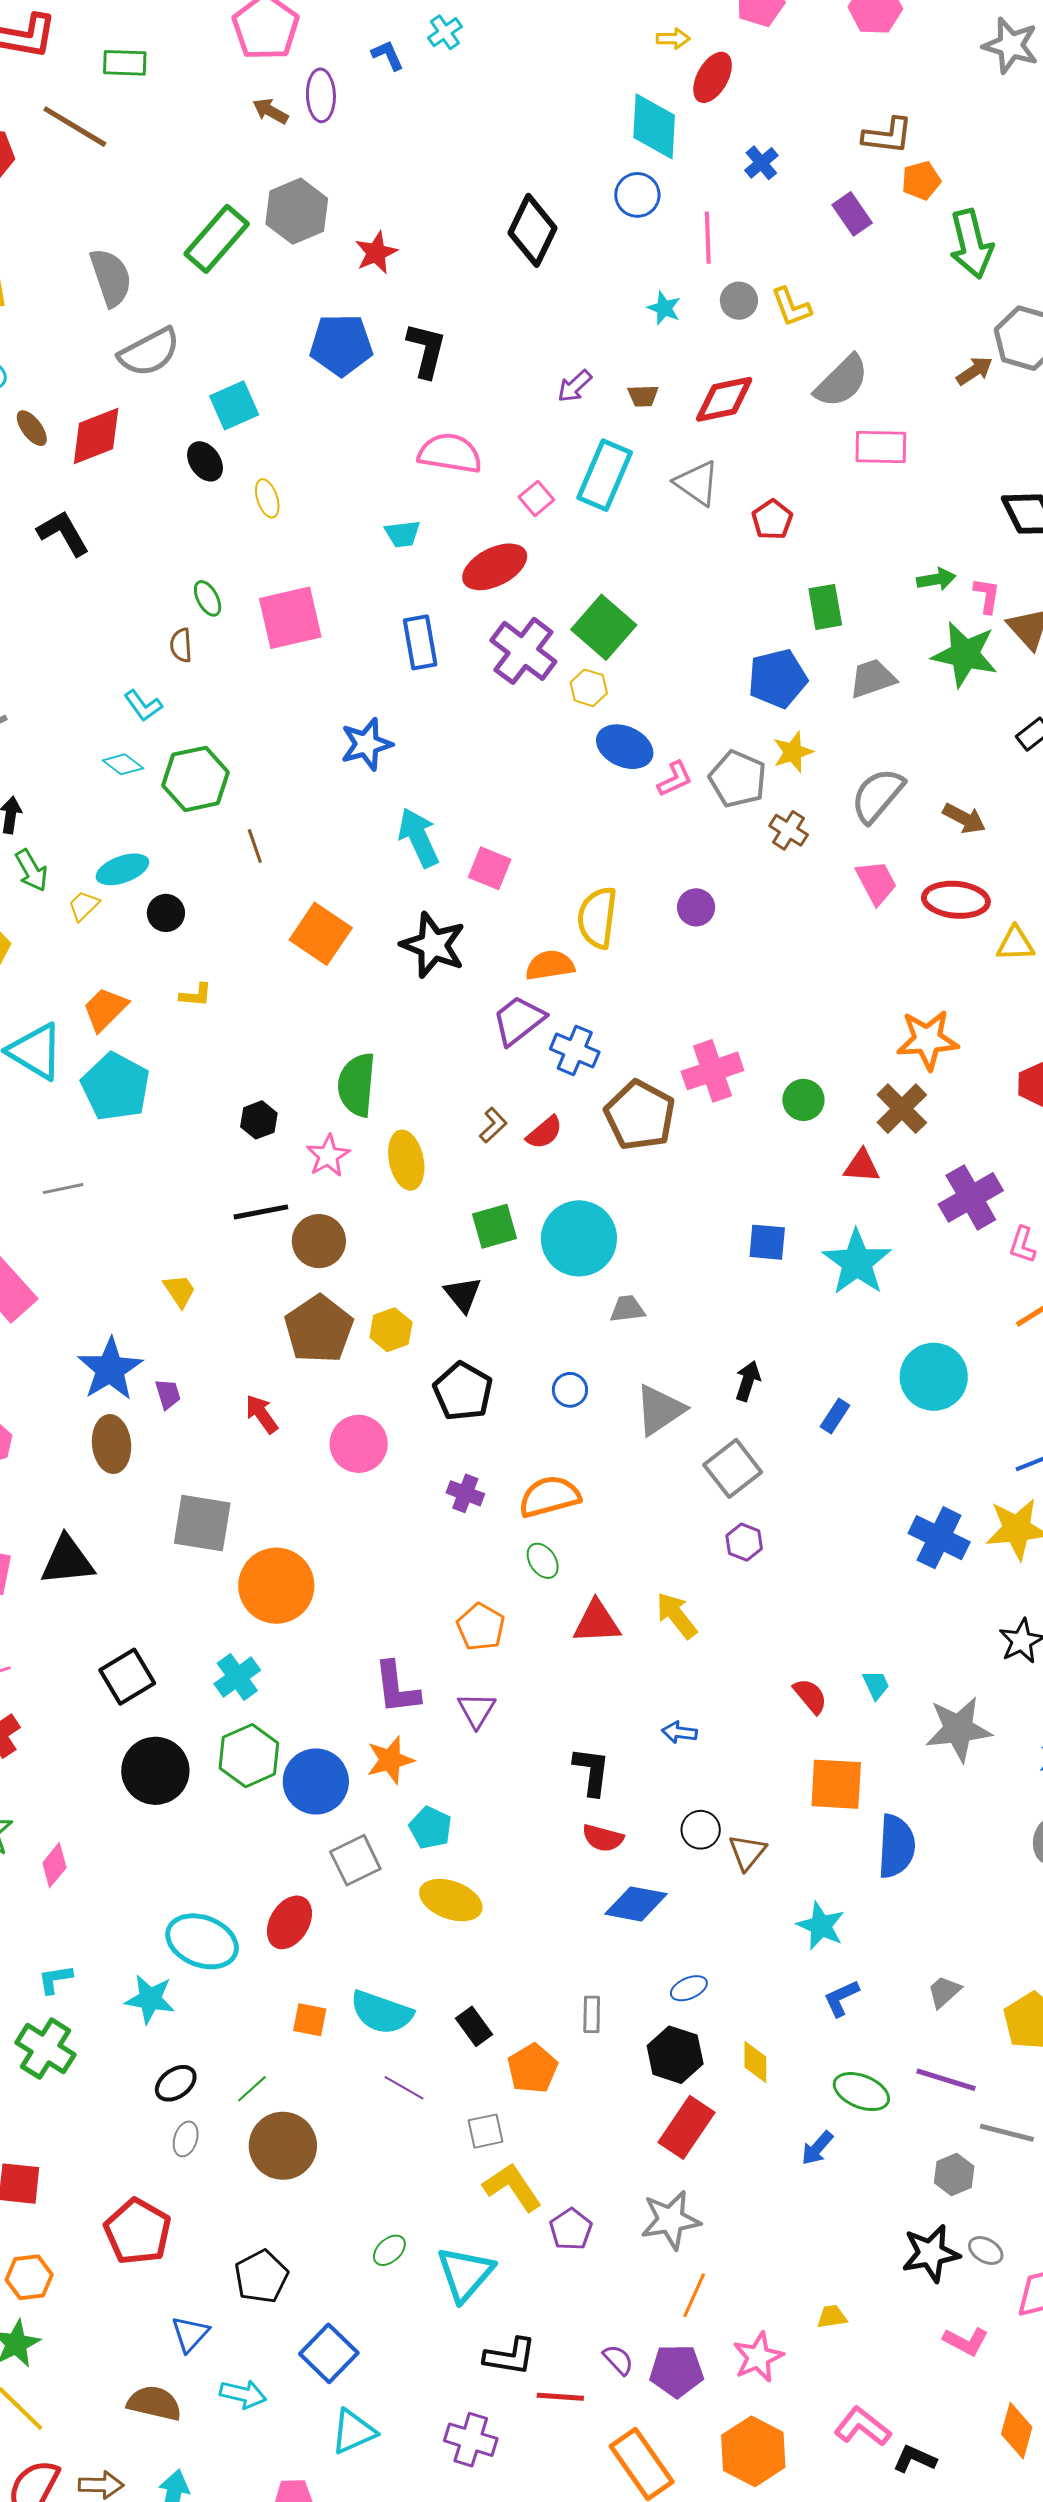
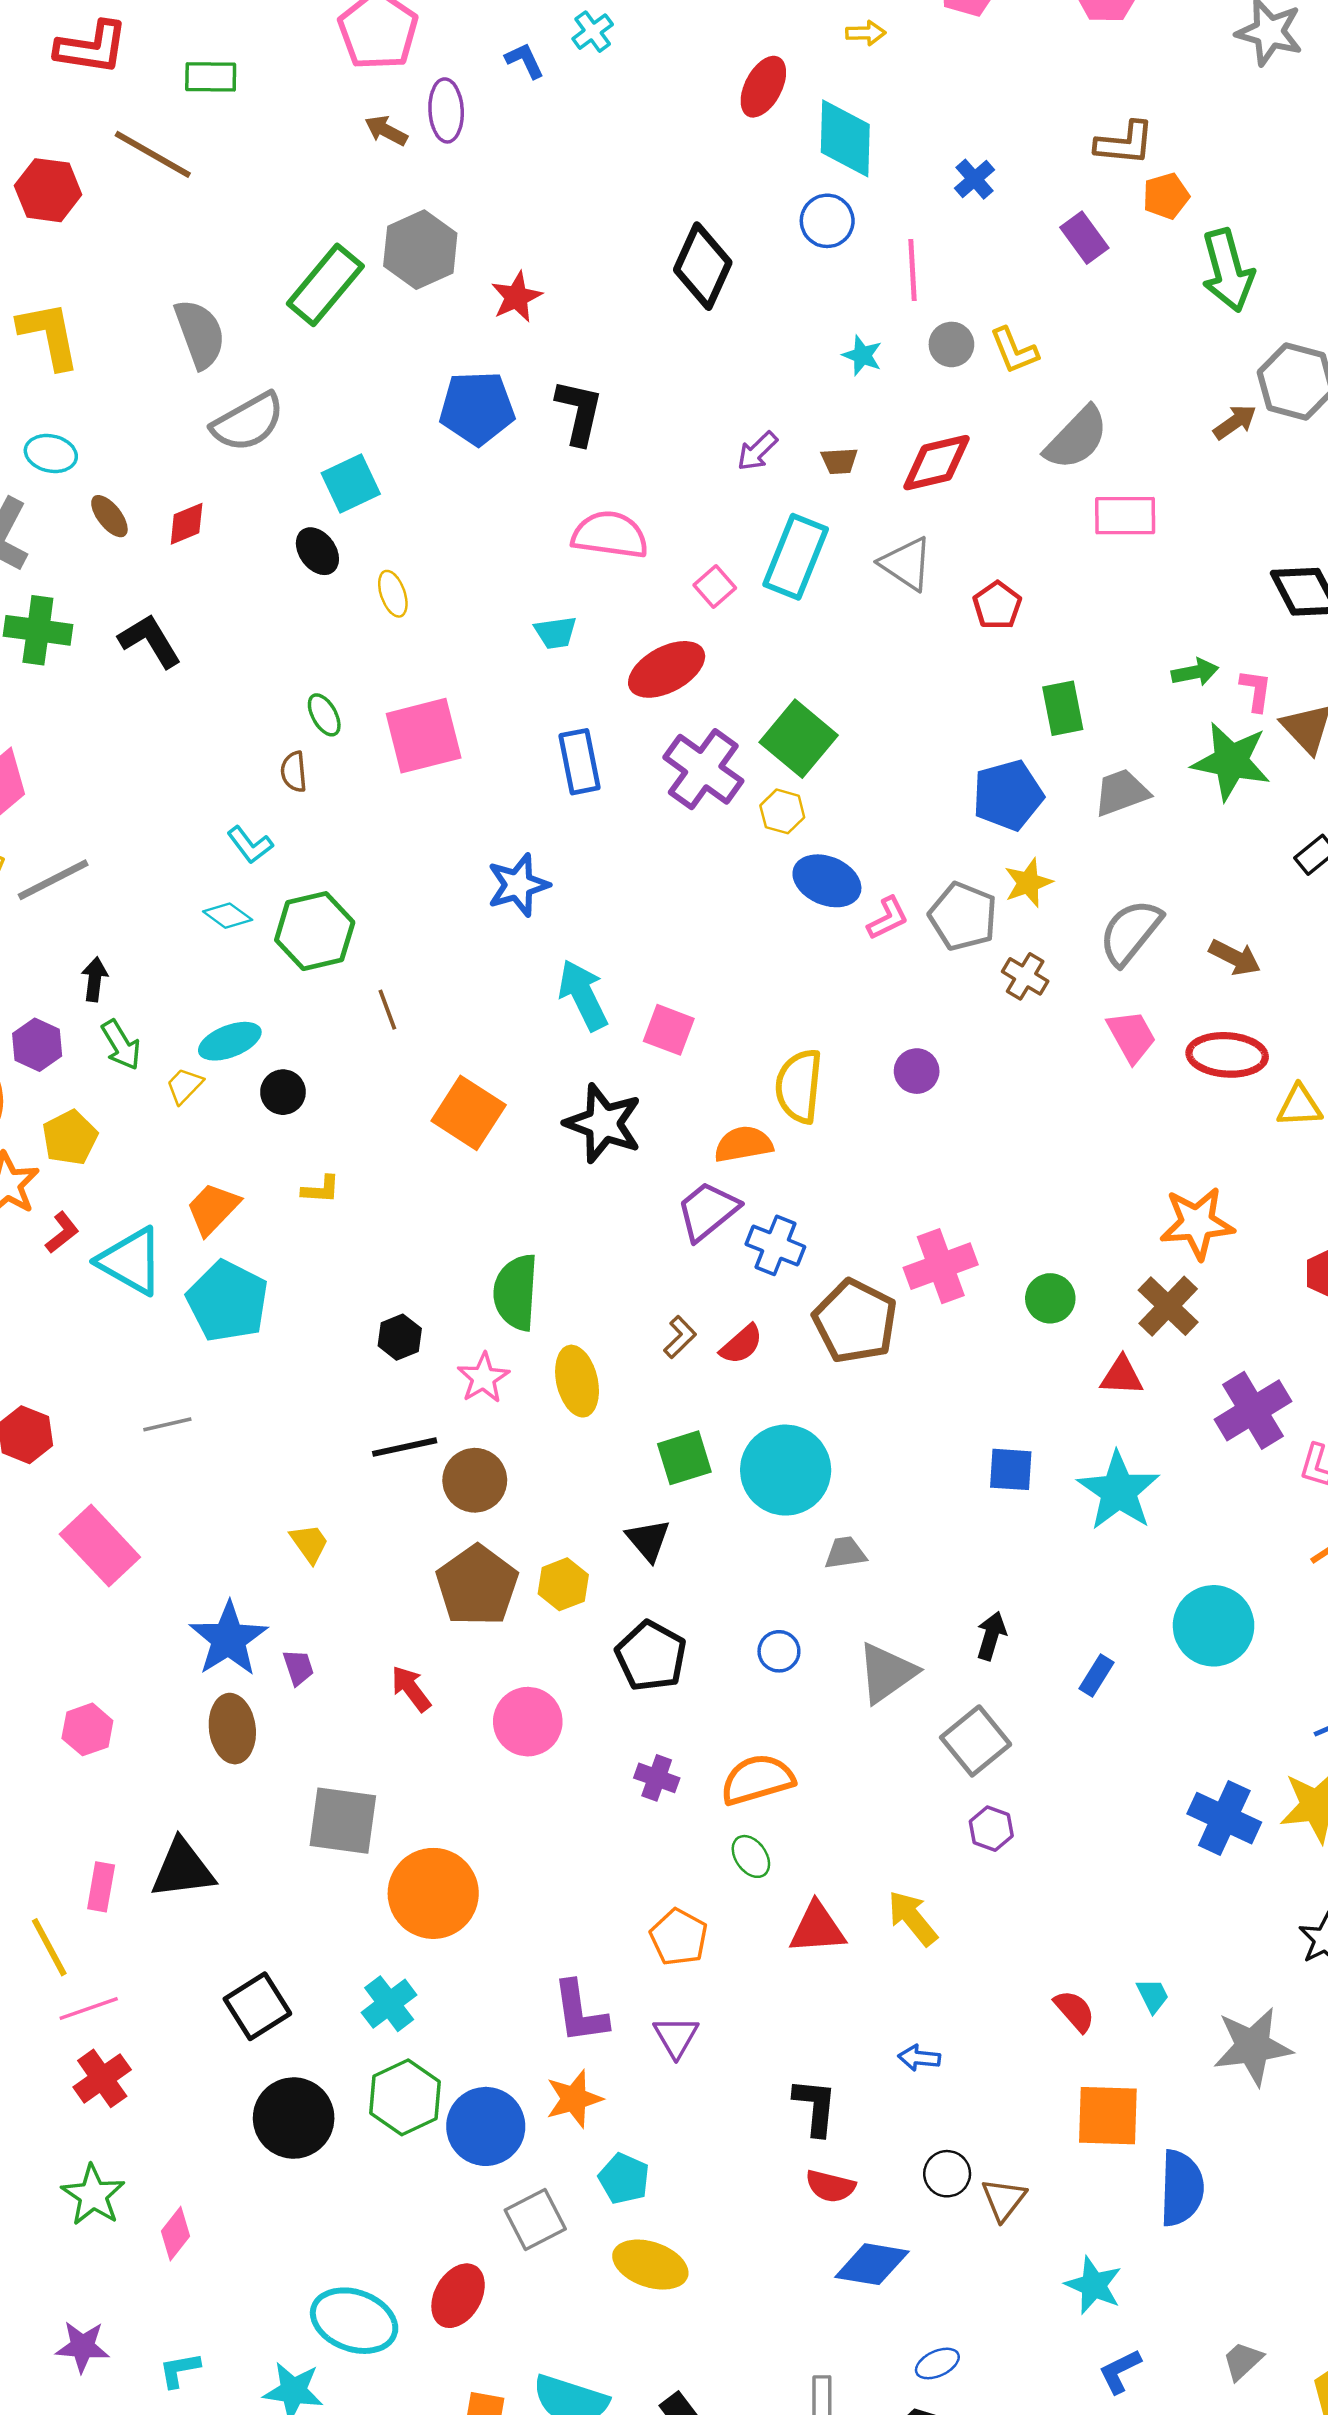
red ellipse: (713, 77) -> (763, 87), moved
red diamond: (96, 436) -> (187, 524), size x0.6

